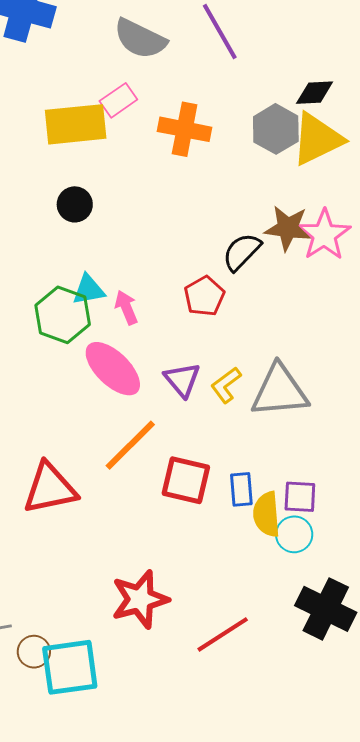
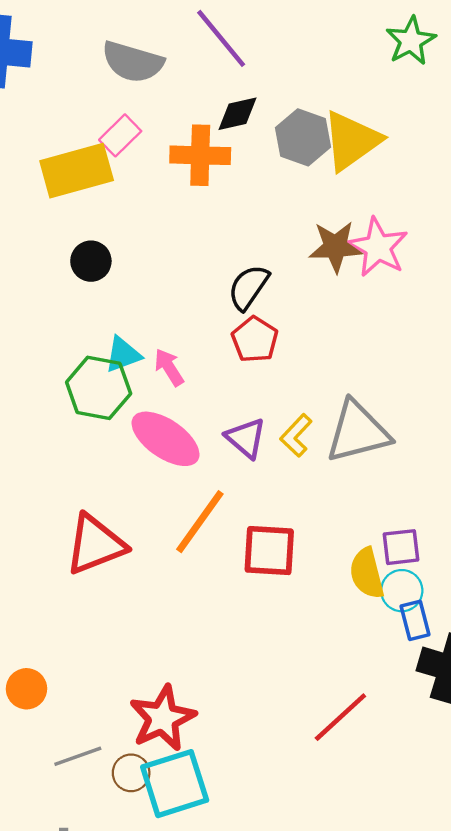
black diamond: (315, 93) -> (238, 114), moved
black semicircle: (242, 252) -> (249, 287), moved
red triangle: (50, 488) -> (95, 544), moved
blue rectangle: (241, 489) -> (415, 620), moved
red star: (140, 599) -> (163, 718), moved

